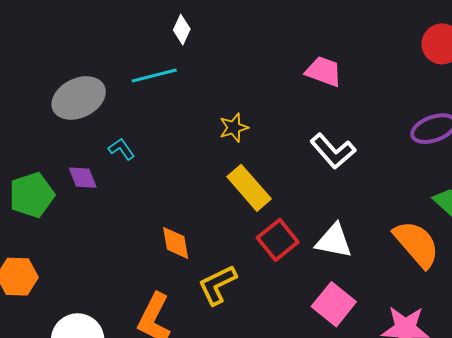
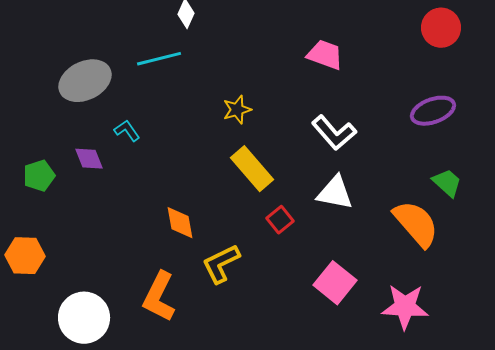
green pentagon: (32, 195) -> (39, 176), size x0.7
red square: (278, 240) -> (280, 220), size x0.7
white triangle: (334, 241) -> (335, 193), moved

